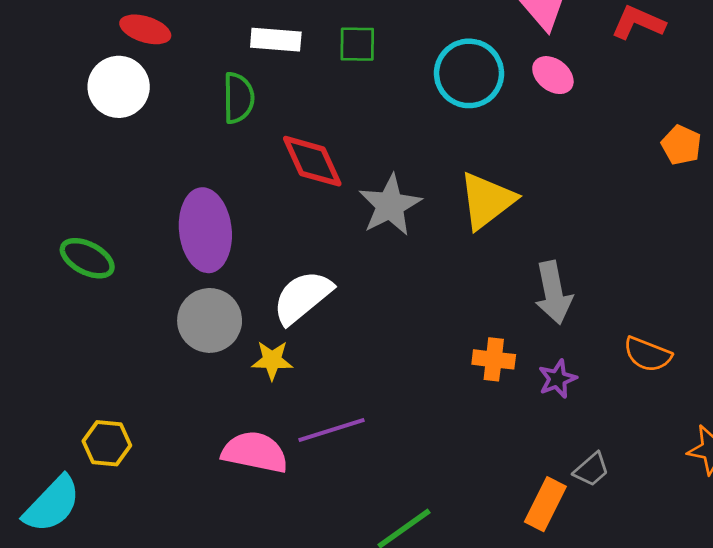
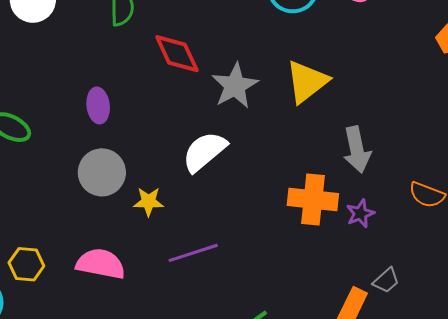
purple ellipse: (205, 230) -> (98, 105), size x0.6
white semicircle: (302, 297) -> (204, 152), moved
orange cross: (494, 359) -> (313, 199), size x1.6
pink semicircle: (255, 452) -> (101, 264), moved

